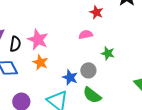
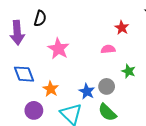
black semicircle: (15, 44) -> (40, 18), moved
orange star: (40, 62) -> (51, 89), moved

